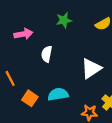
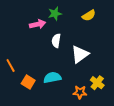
pink arrow: (23, 34) -> (38, 24), moved
white semicircle: (47, 54) -> (56, 41), moved

